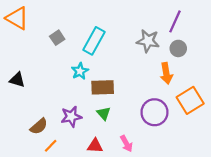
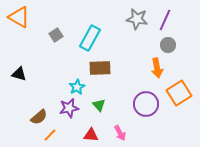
gray star: (148, 41) -> (137, 19), moved
cyan star: (80, 71) -> (77, 87), moved
brown rectangle: (103, 87) -> (100, 68), moved

